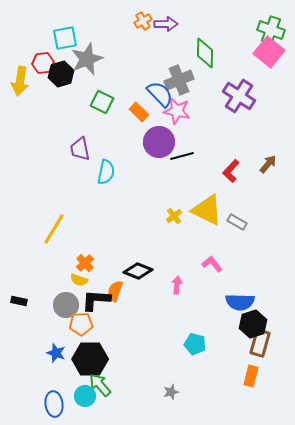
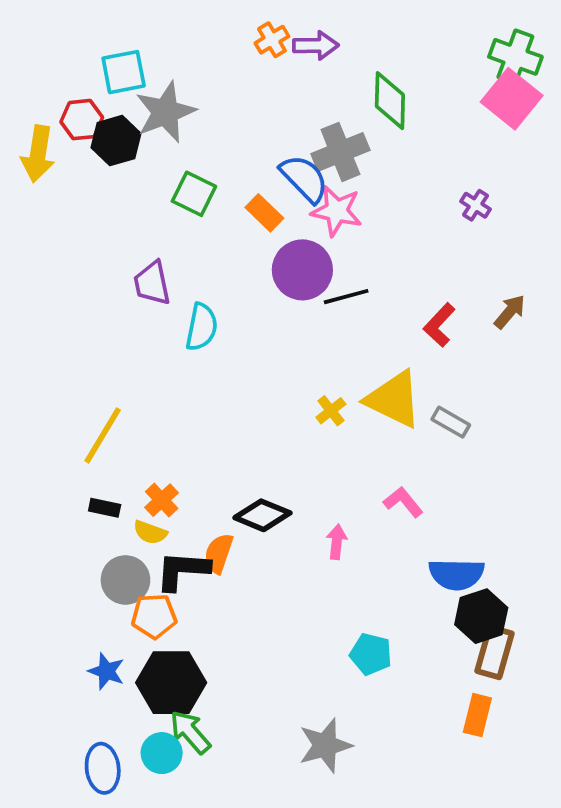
purple cross: (239, 96) -> (475, 205), moved, size x0.5
black rectangle: (19, 301) -> (105, 508), moved
gray star: (171, 392) -> (325, 745), size x1.8

